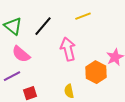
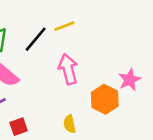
yellow line: (83, 16) -> (64, 26), moved

